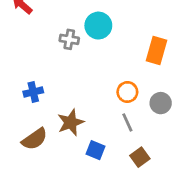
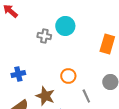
orange circle: (127, 92) -> (68, 76), moved
brown star: (71, 122) -> (45, 96), turned -30

